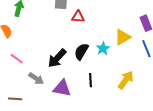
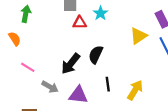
red triangle: (78, 17) -> (80, 23), moved
cyan star: (103, 49) -> (100, 13), moved
yellow arrow: (126, 80) -> (135, 90), moved

